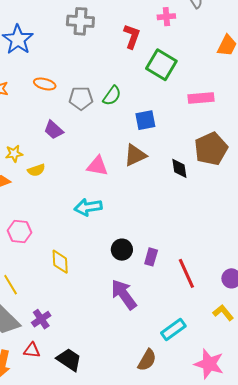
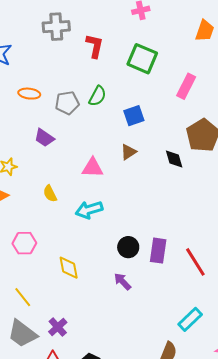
red L-shape: (132, 36) -> (95, 46), moved
pink rectangle: (201, 98) -> (186, 86), turned -50
brown triangle: (135, 155) -> (129, 152), size x0.7
yellow semicircle: (36, 170) -> (50, 194), moved, turned 90
purple rectangle: (151, 257) -> (158, 251), size x1.4
purple arrow: (124, 295) -> (122, 281), moved, size x0.6

